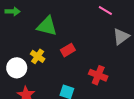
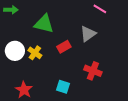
gray triangle: (121, 37) -> (88, 34), moved
white circle: (17, 68) -> (15, 51), moved

